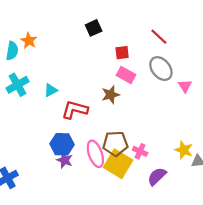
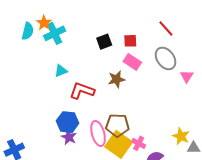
black square: (94, 28) -> (104, 42), moved
cyan cross: (17, 85) -> (55, 33), moved
pink cross: (140, 151) -> (139, 143), moved

